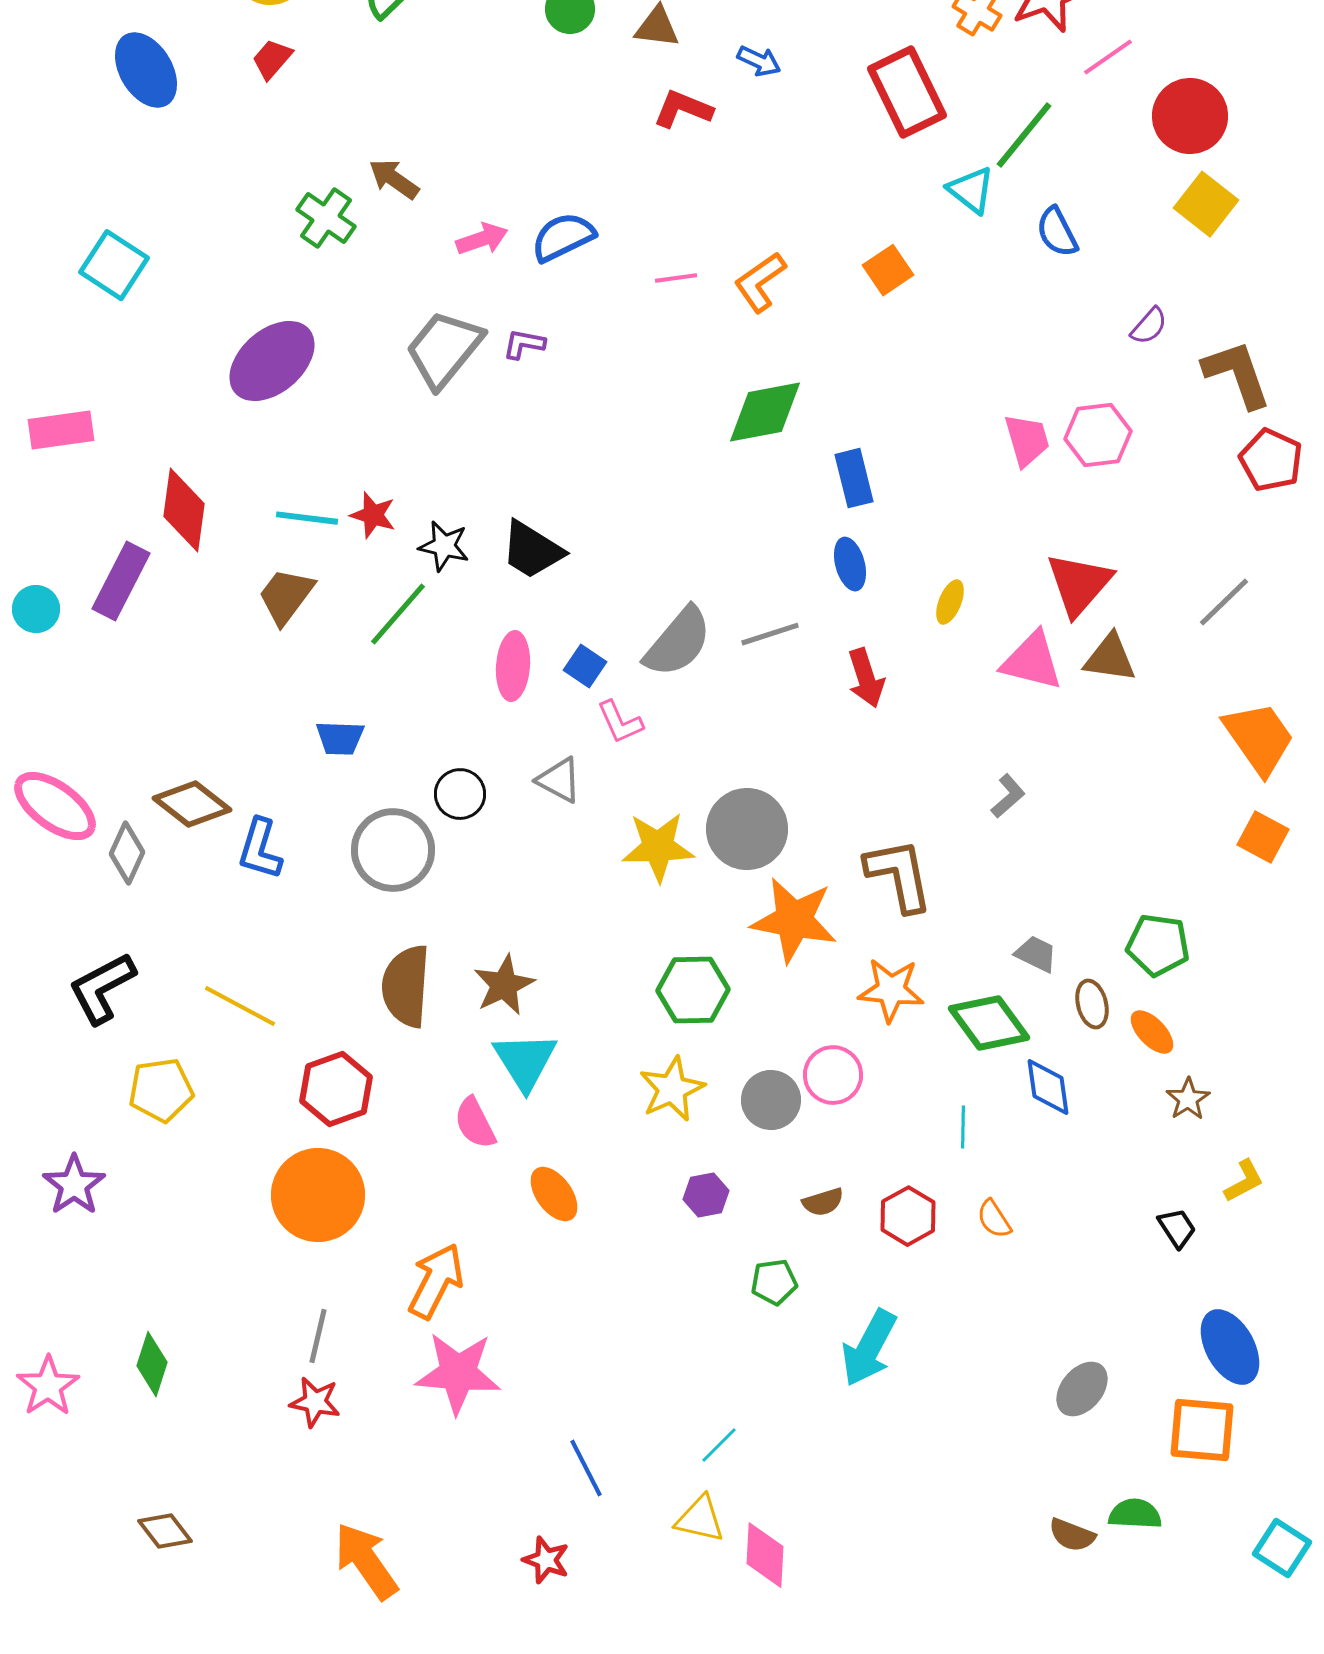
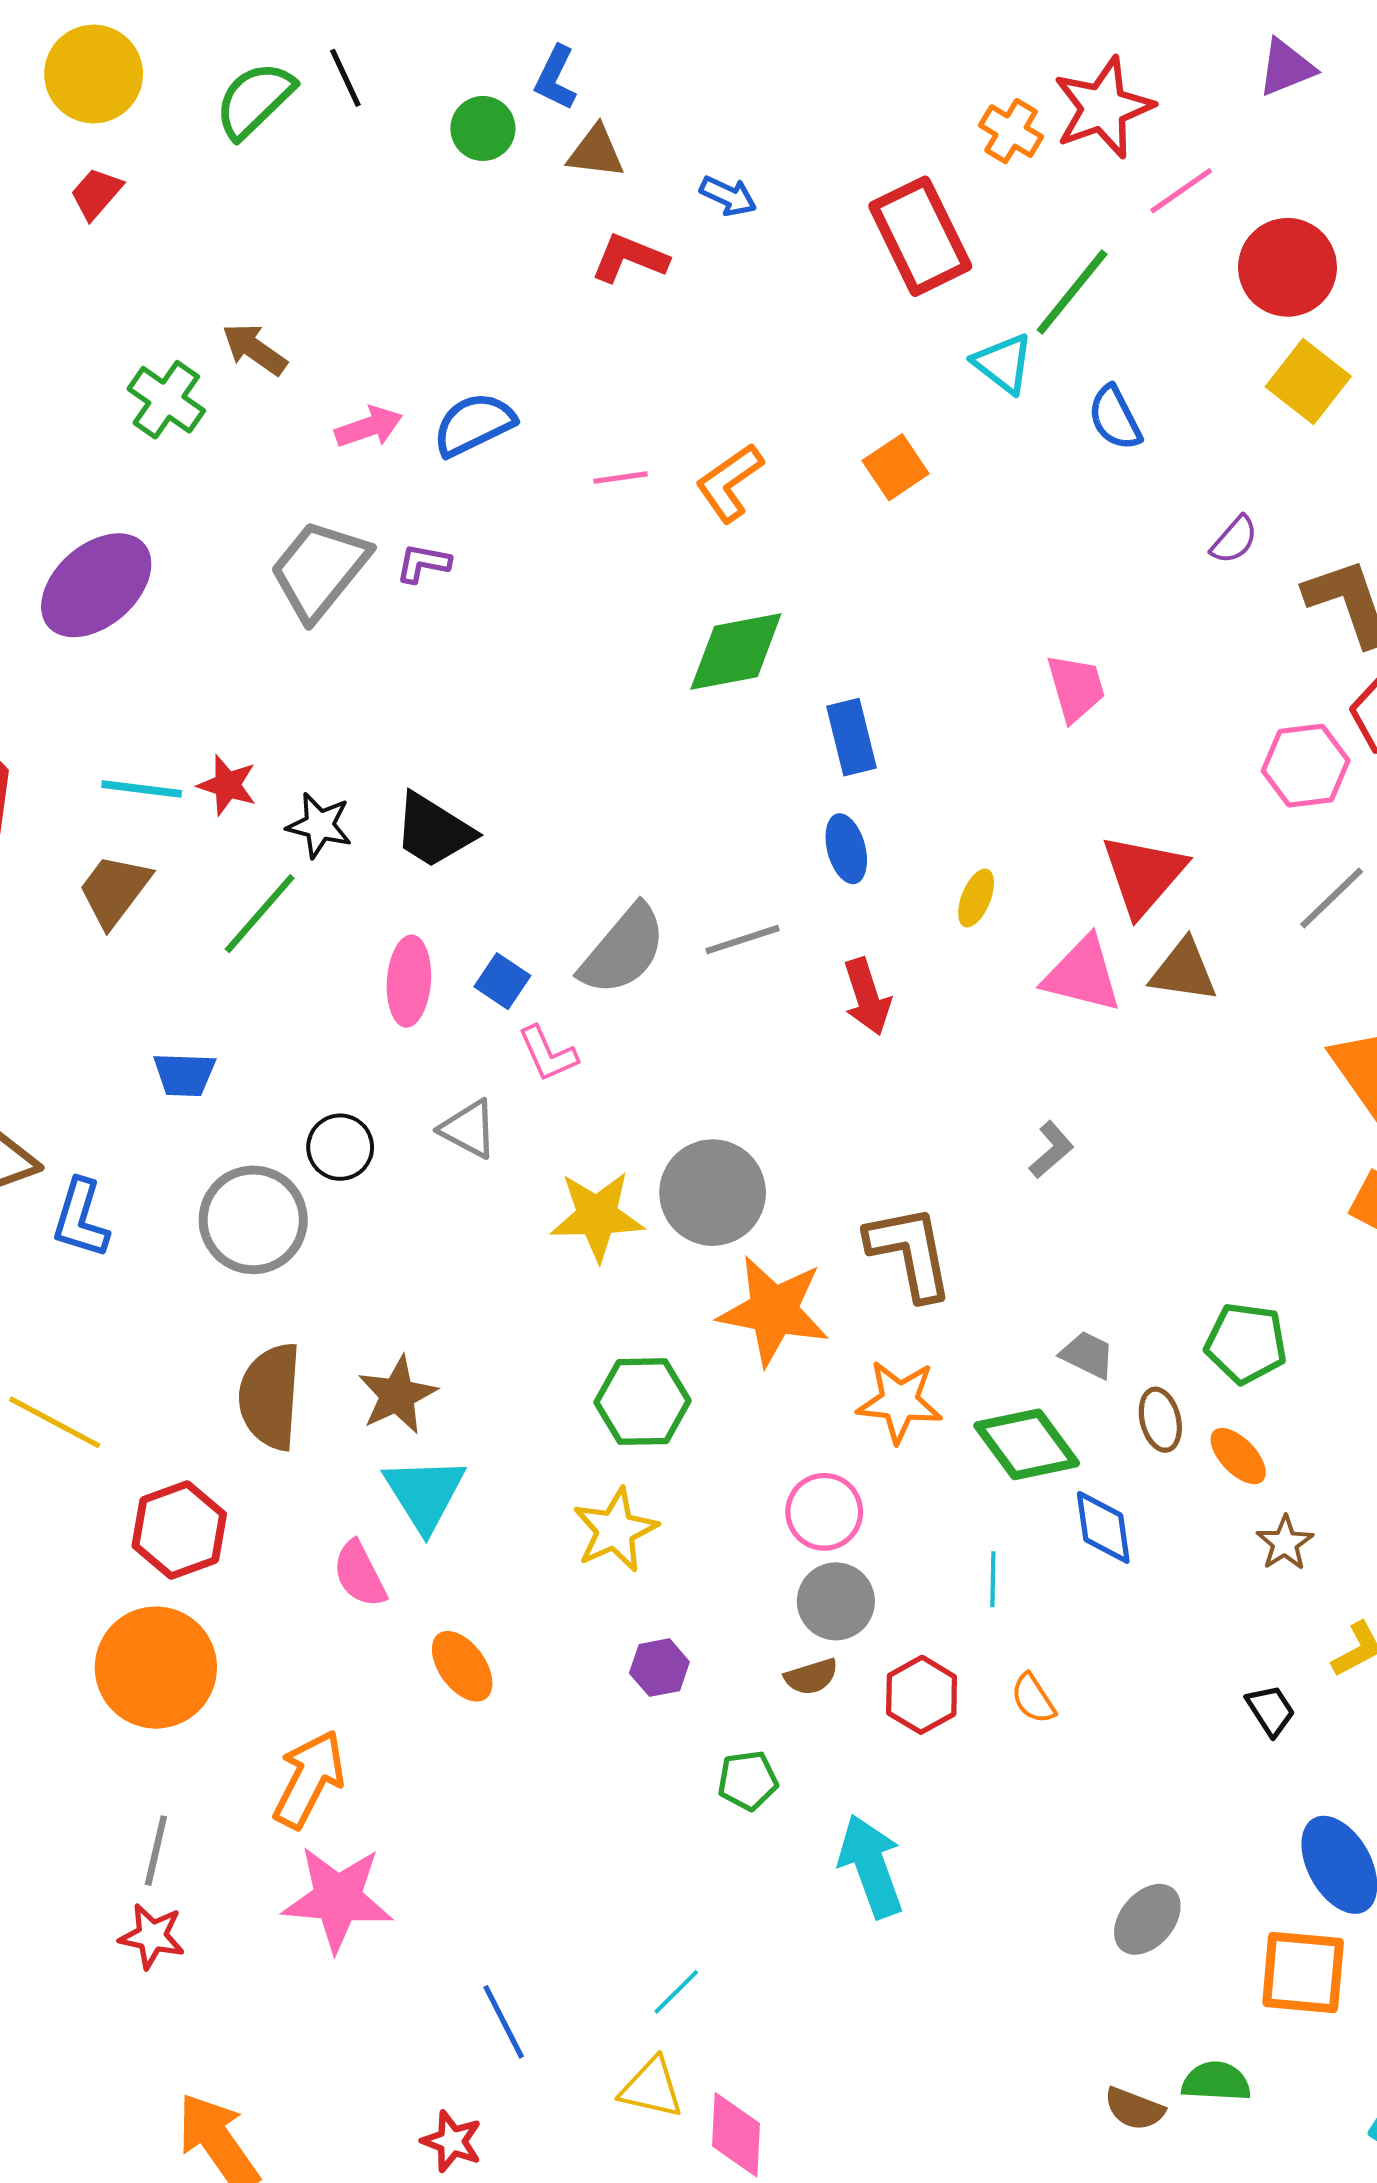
pink hexagon: (1098, 435) -> (1306, 766), moved
gray circle: (771, 1100) -> (836, 1601), moved
cyan arrow: (869, 1348) -> (871, 1866), turned 132

